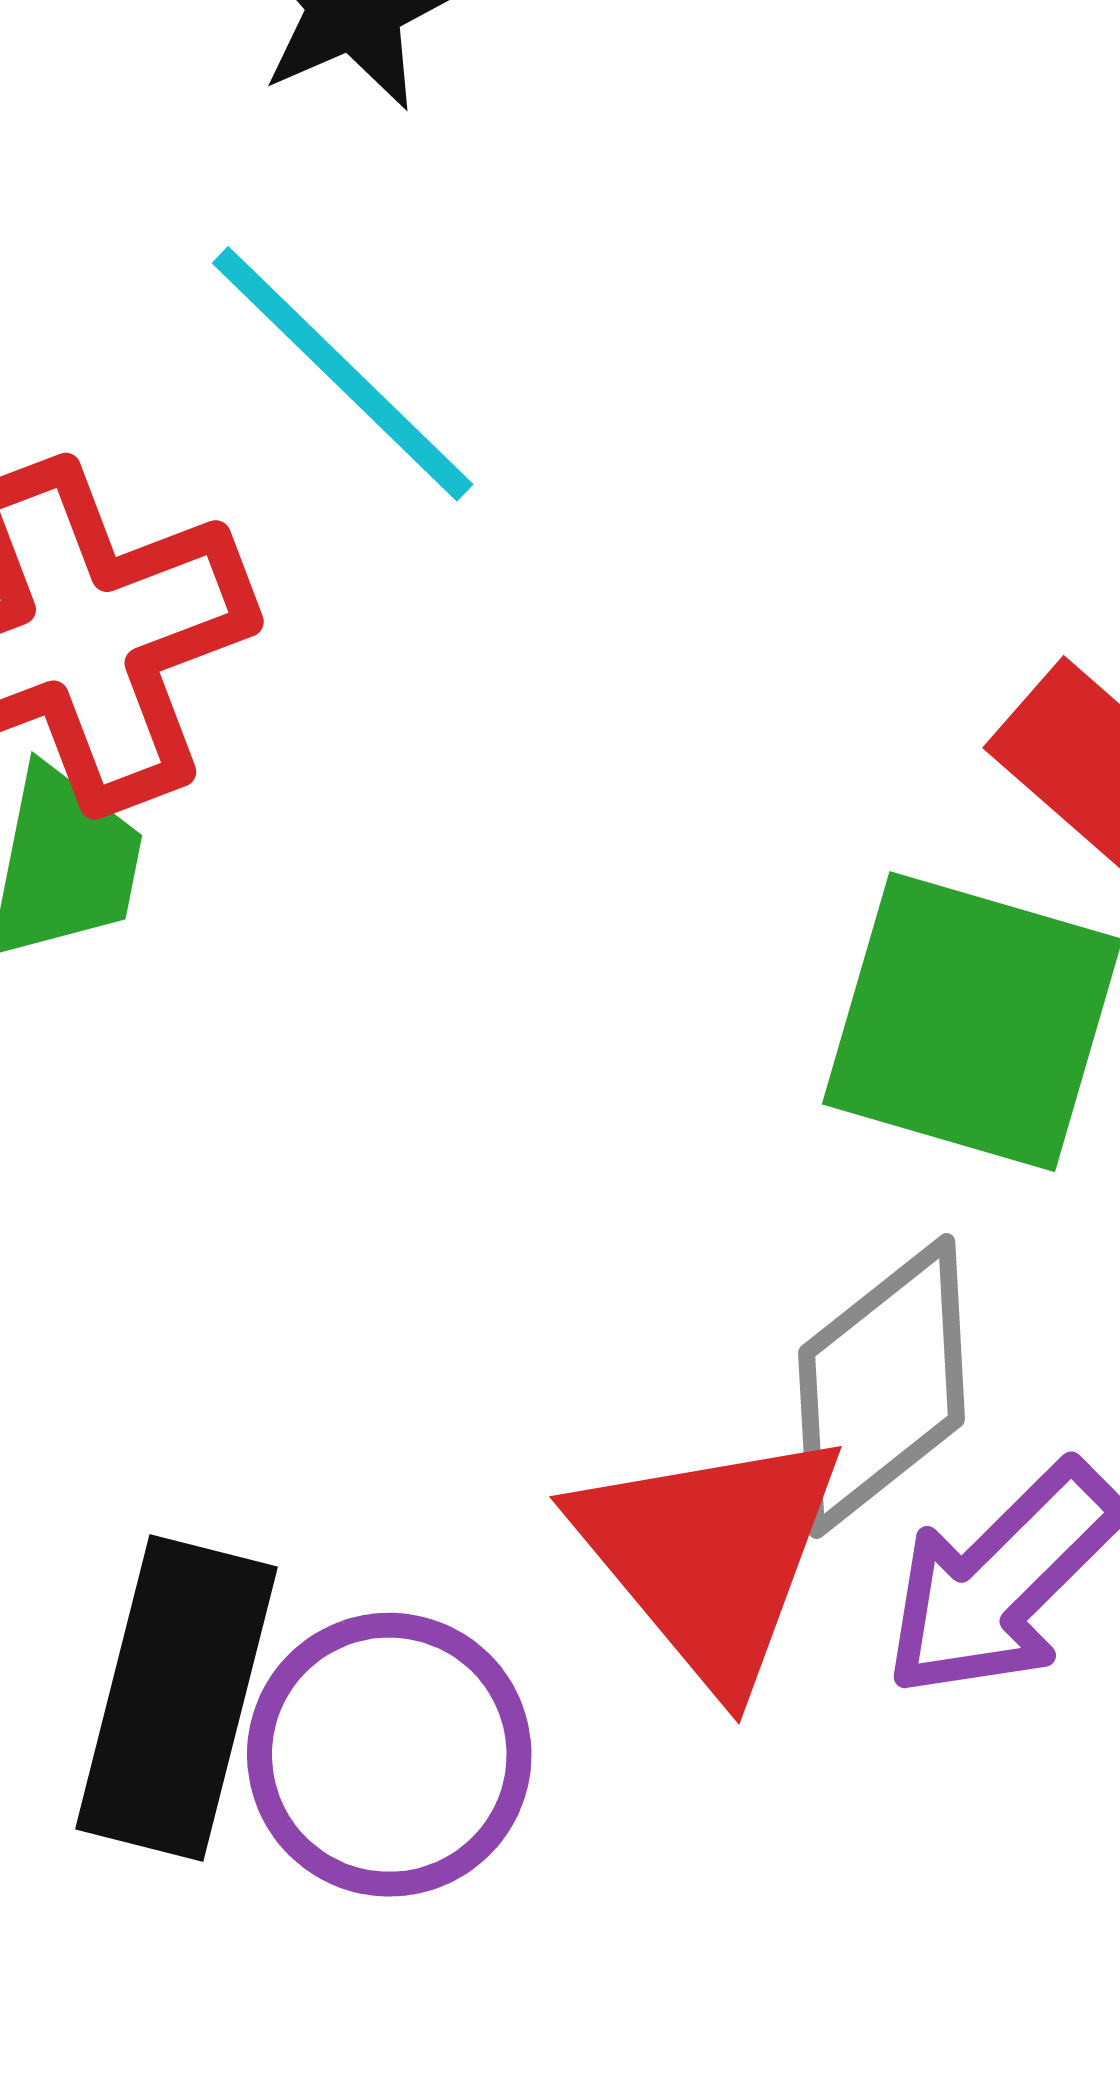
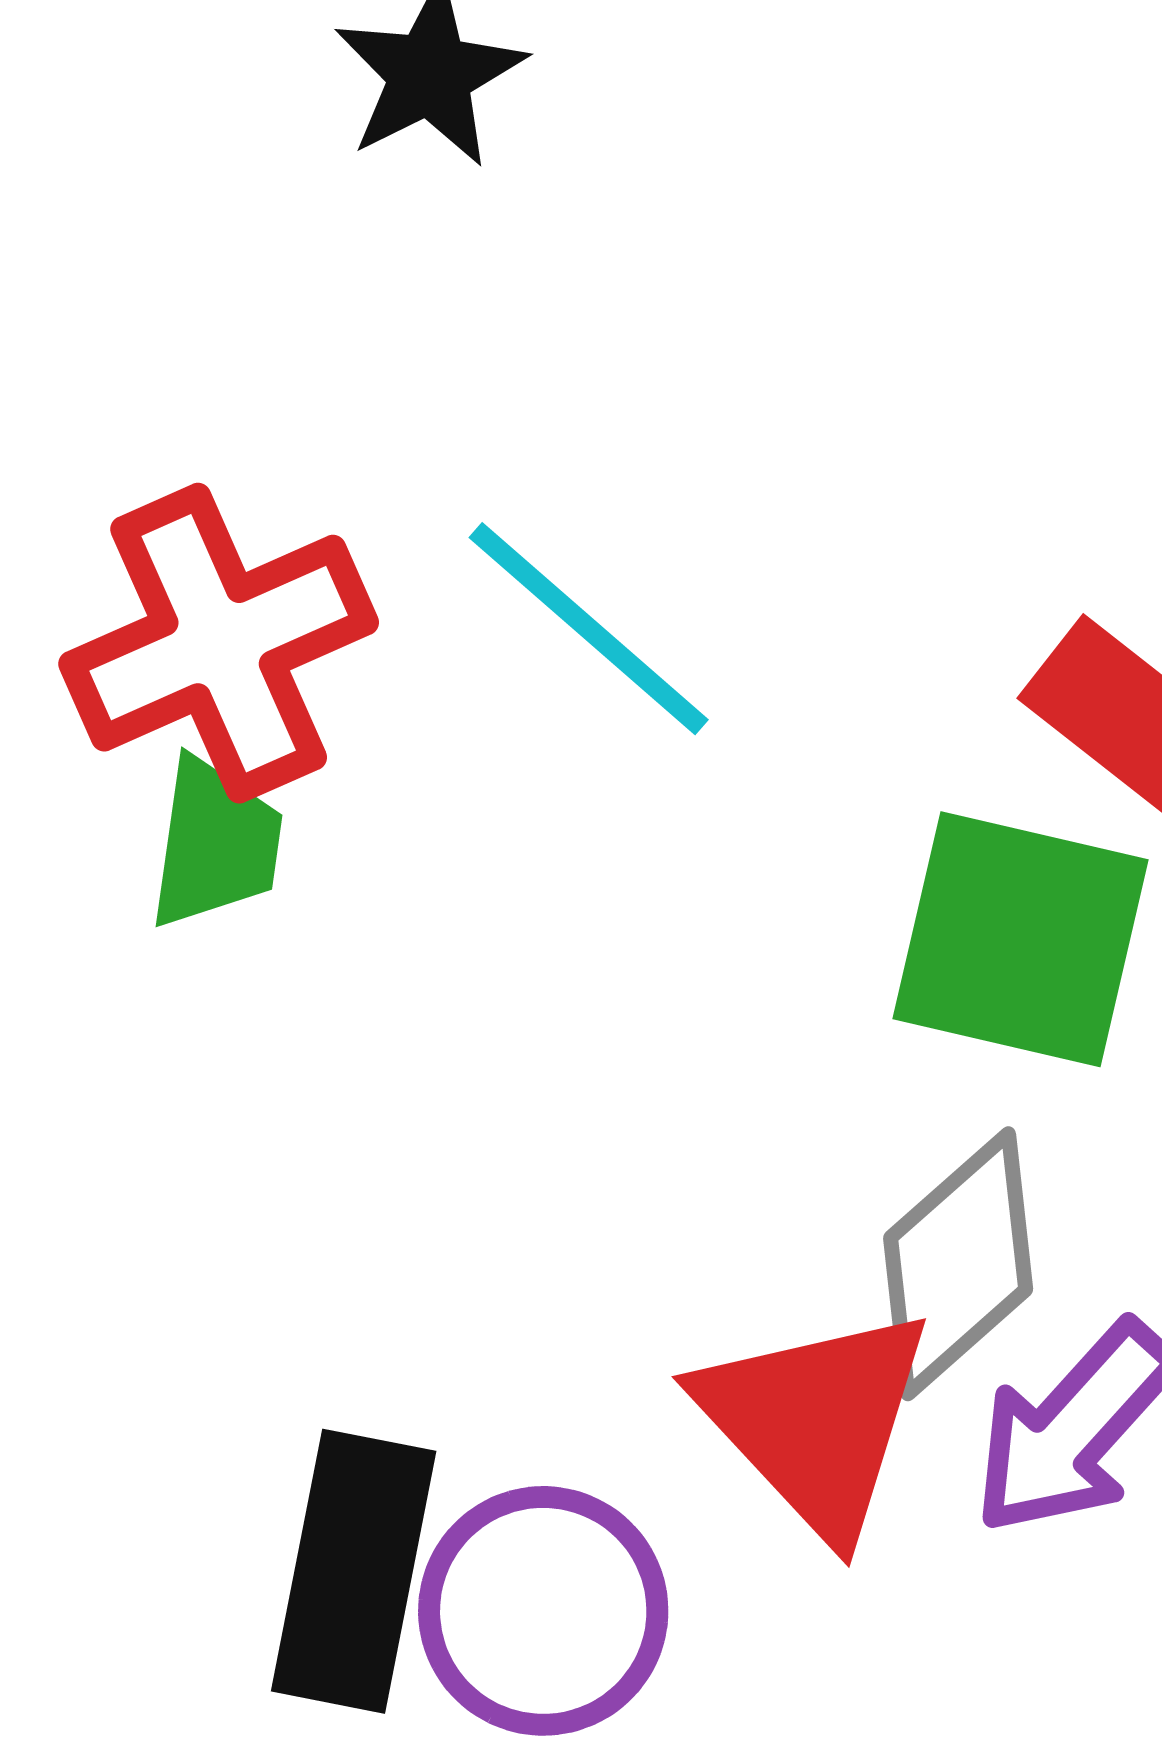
cyan line: (343, 374) -> (589, 629), moved

